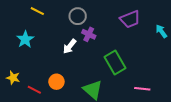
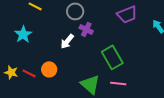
orange circle: (56, 82) -> (49, 69), moved
pink line: (142, 89) -> (118, 83), moved
red line: (34, 90) -> (29, 73), moved

